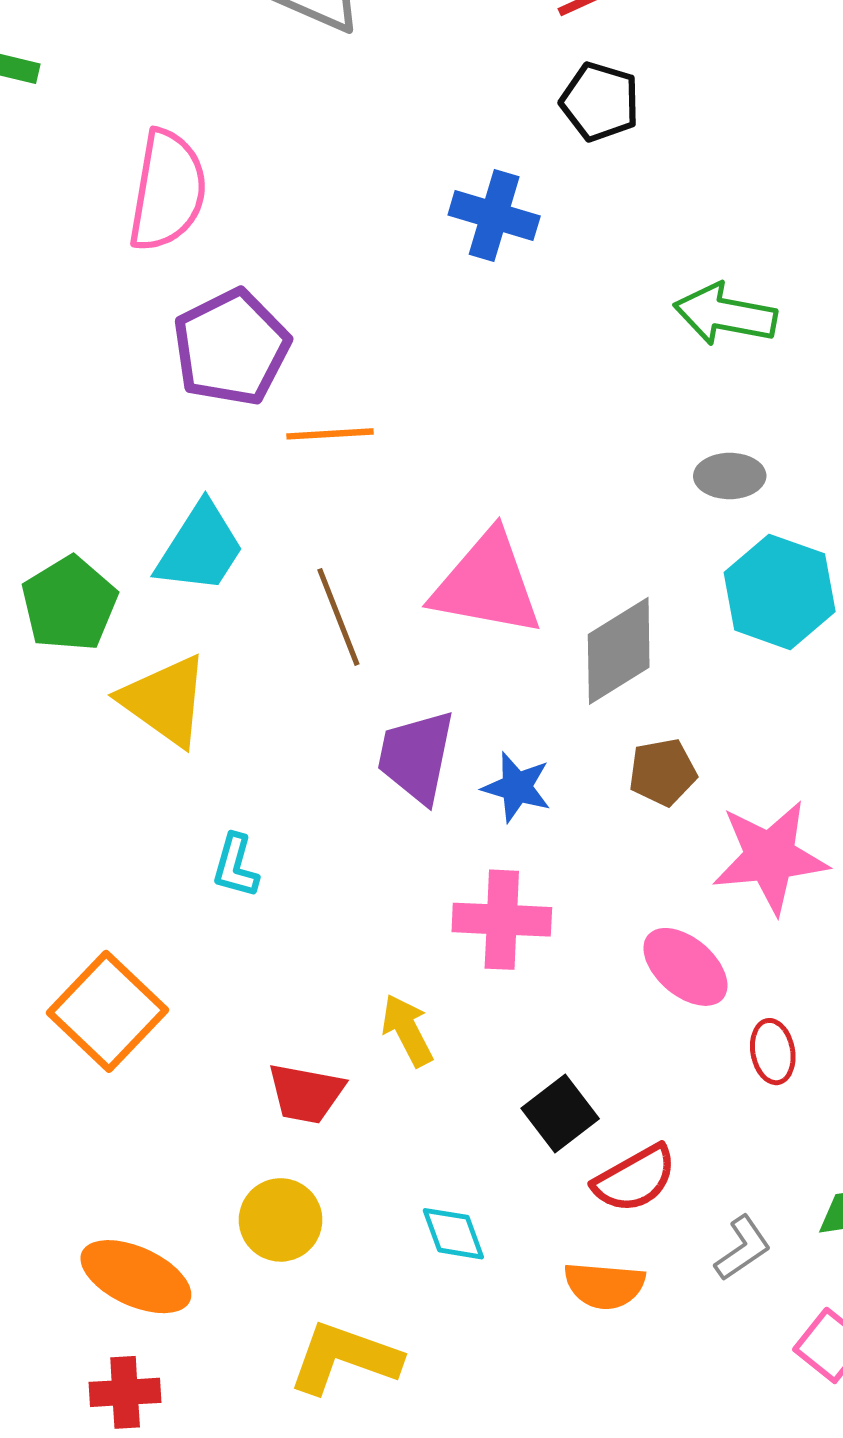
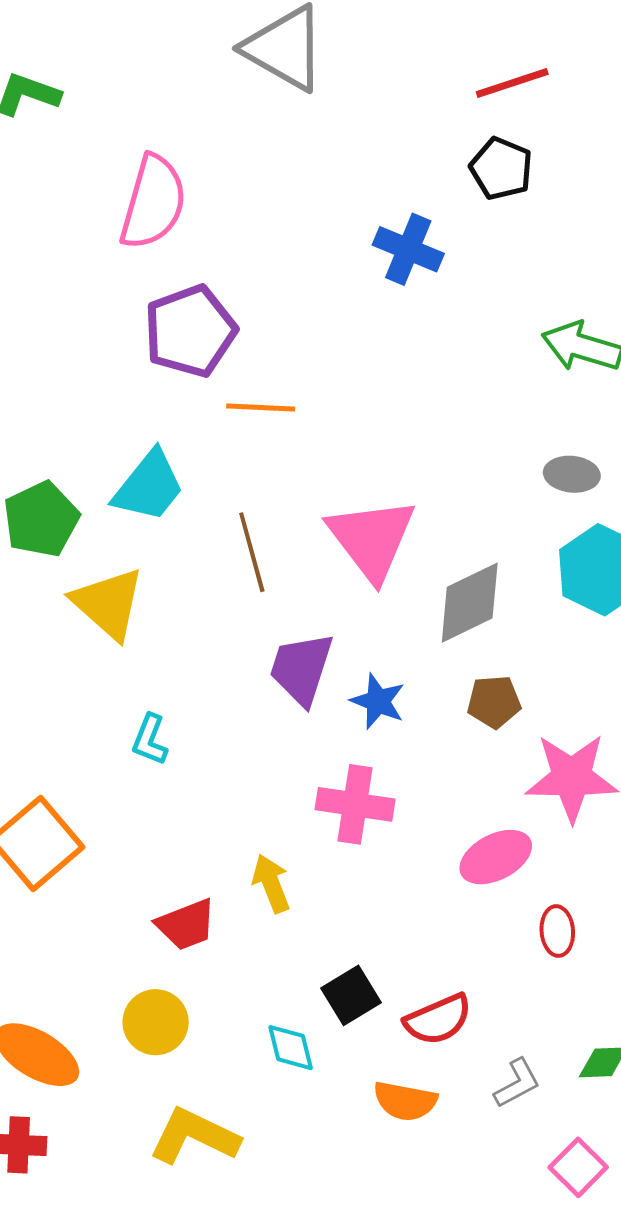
pink triangle: (487, 584) -> (372, 539), turned 36
pink ellipse: (685, 967) -> (496, 857), turned -74
red trapezoid: (306, 1093) -> (186, 925), turned -38
black square: (560, 1114) -> (351, 995), moved

